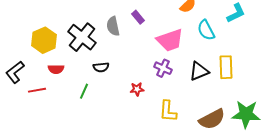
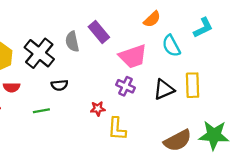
purple rectangle: (138, 17) -> (99, 32), size x1.5
green line: (84, 91) -> (41, 111), turned 56
yellow L-shape: (168, 111) -> (117, 129), moved

